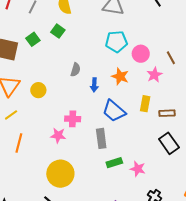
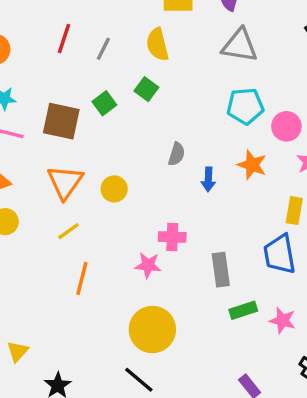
blue trapezoid: (114, 111) -> (280, 254), moved, turned 40

